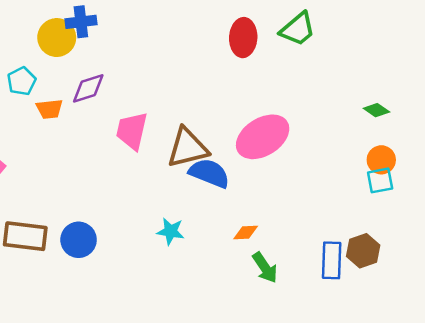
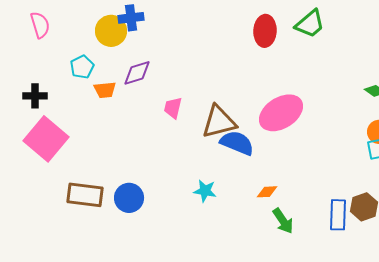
pink trapezoid: (132, 131) -> (173, 108), size x0.7

